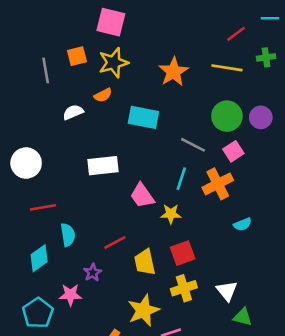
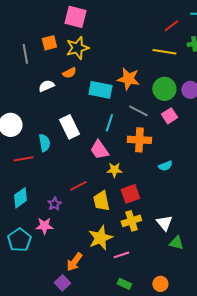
orange star: (173, 72) -> (128, 79), moved, turned -30
white rectangle: (103, 166) -> (69, 127), turned 70
cyan line: (181, 179) -> (109, 123), moved
orange cross: (218, 184) -> (139, 140), moved, turned 30
yellow star: (171, 214) -> (114, 170), moved
cyan semicircle: (243, 224) -> (165, 166), moved
cyan semicircle: (68, 235) -> (44, 143), moved
purple star: (93, 273) -> (54, 204), moved

